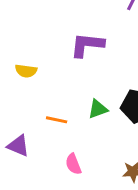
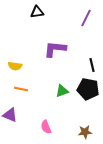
orange line: (57, 120) -> (21, 89), moved

